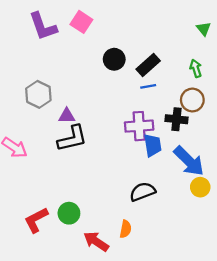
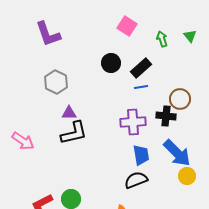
pink square: (81, 22) -> (127, 26), moved
green arrow: (196, 68) -> (162, 39), moved
gray hexagon: (38, 94) -> (56, 82), moved
blue trapezoid: (153, 145) -> (141, 155), moved

